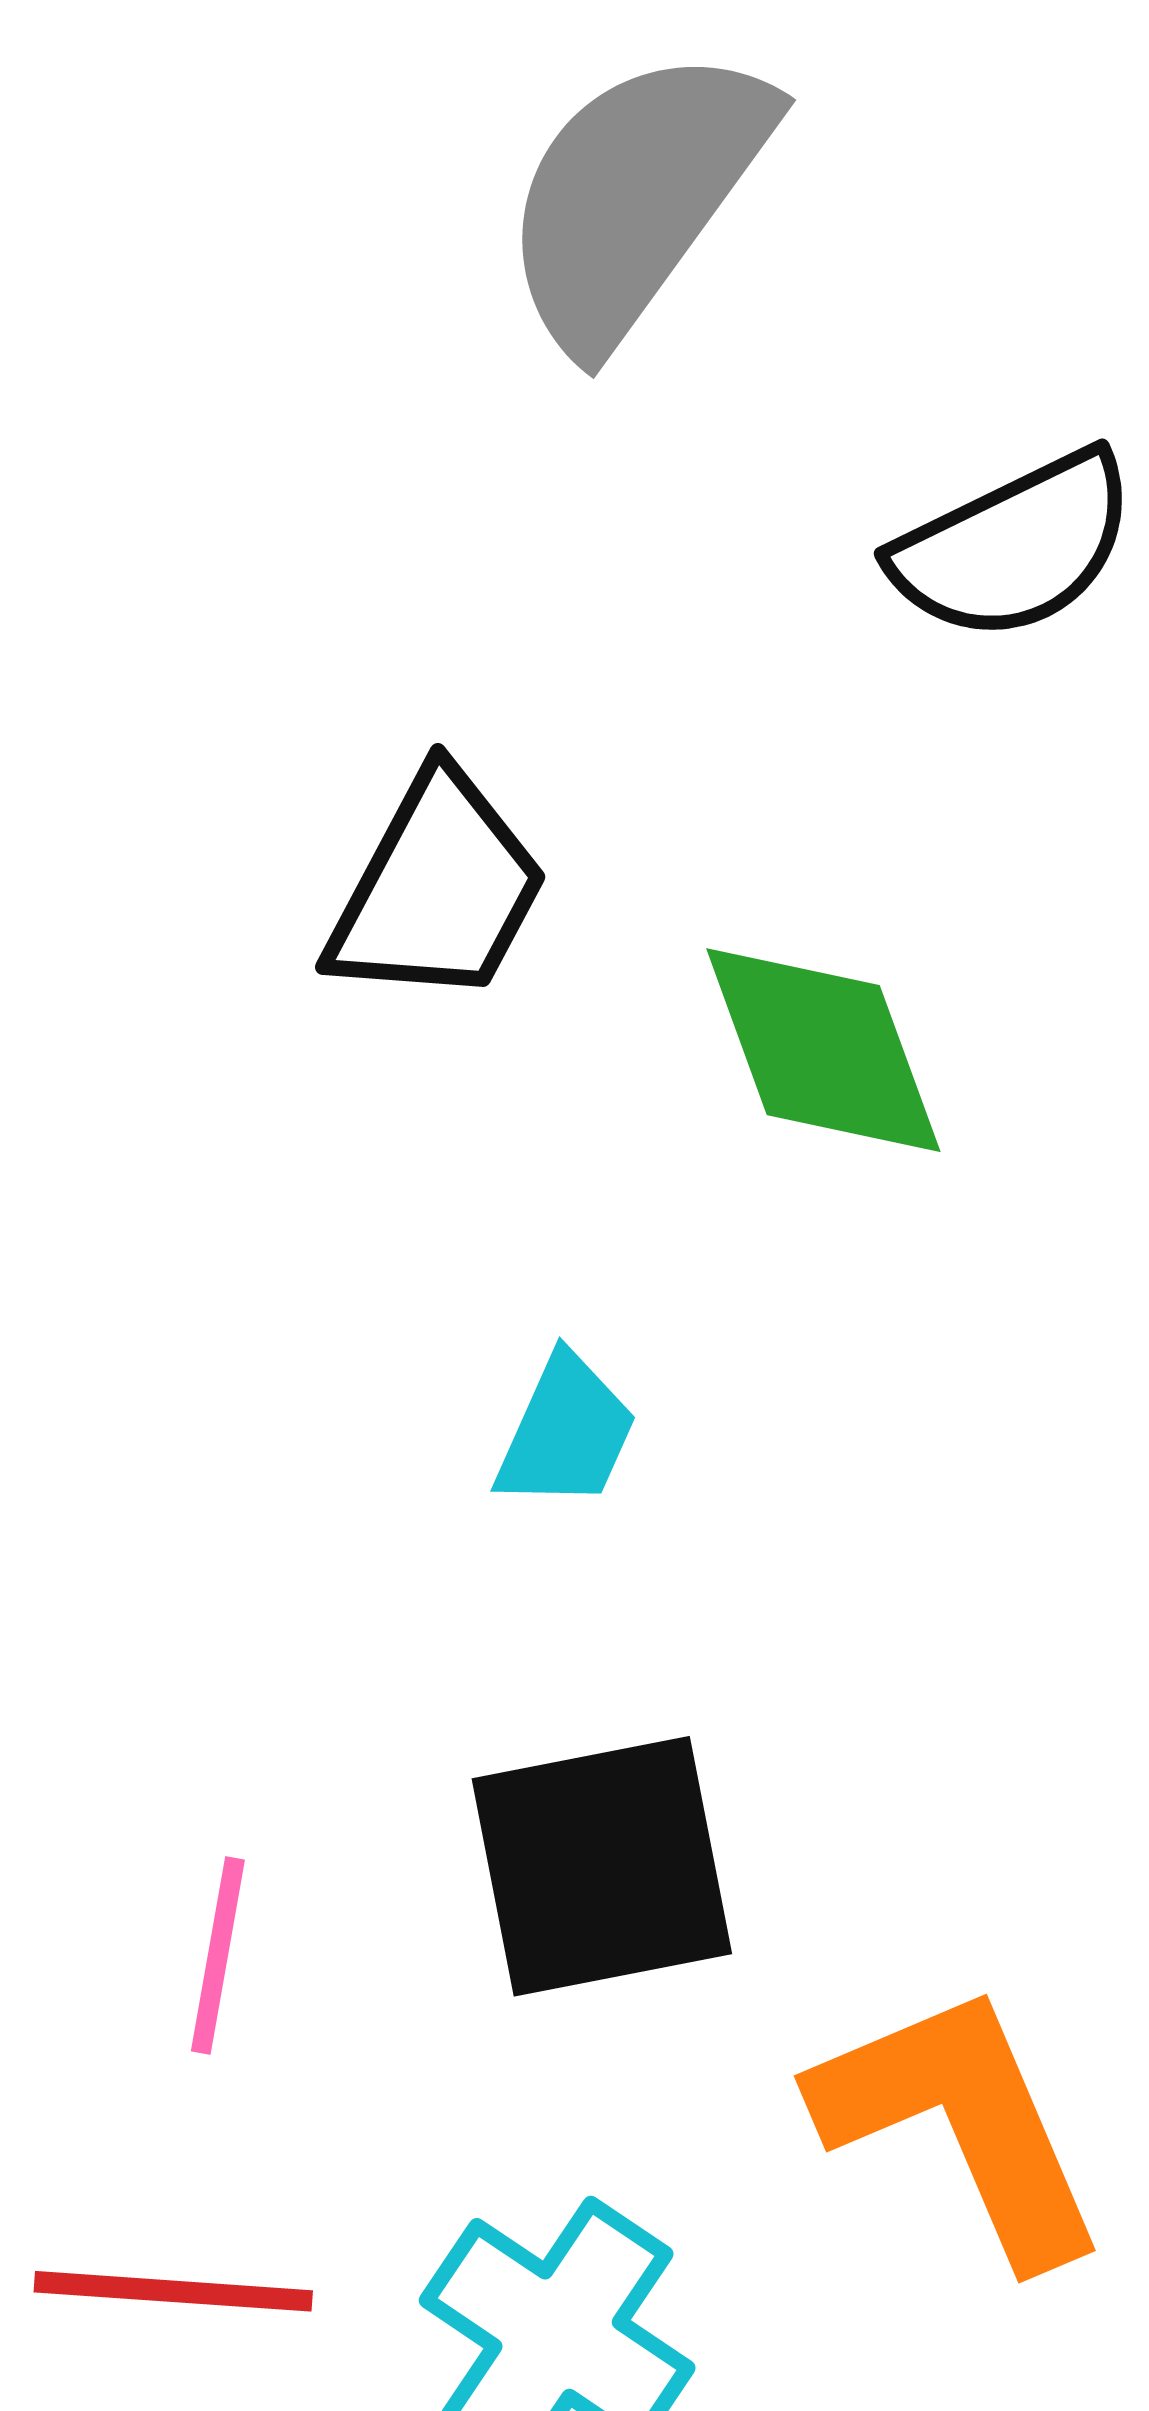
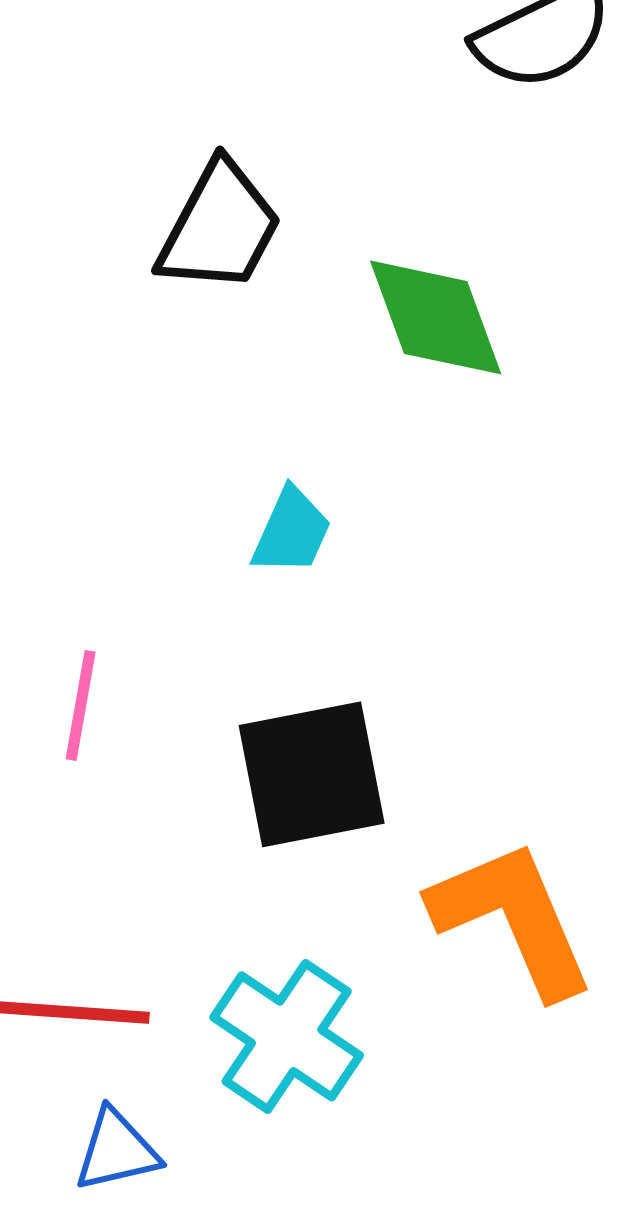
pink line: (218, 1956) -> (81, 705), moved

